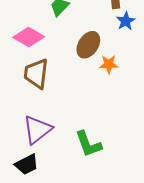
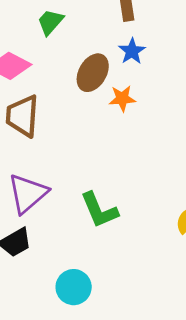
blue star: (126, 21) -> (132, 51), moved

